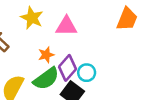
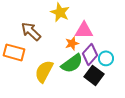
pink triangle: (66, 26) -> (84, 30), moved

